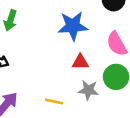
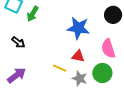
yellow line: (54, 102) -> (60, 68), moved

